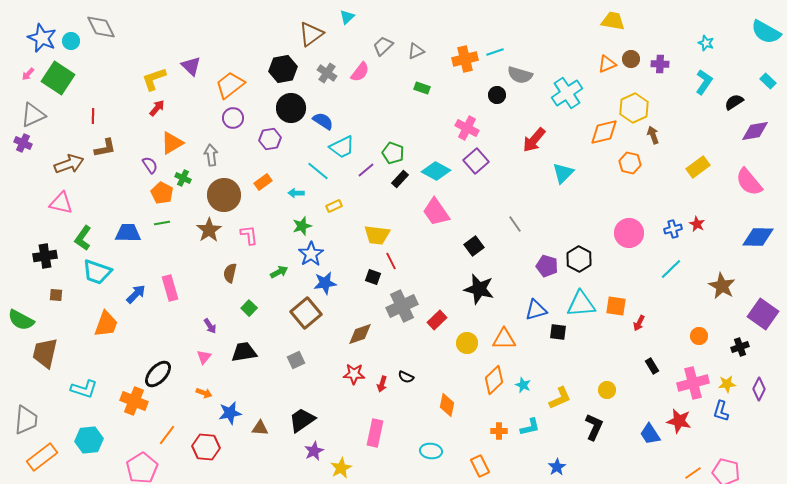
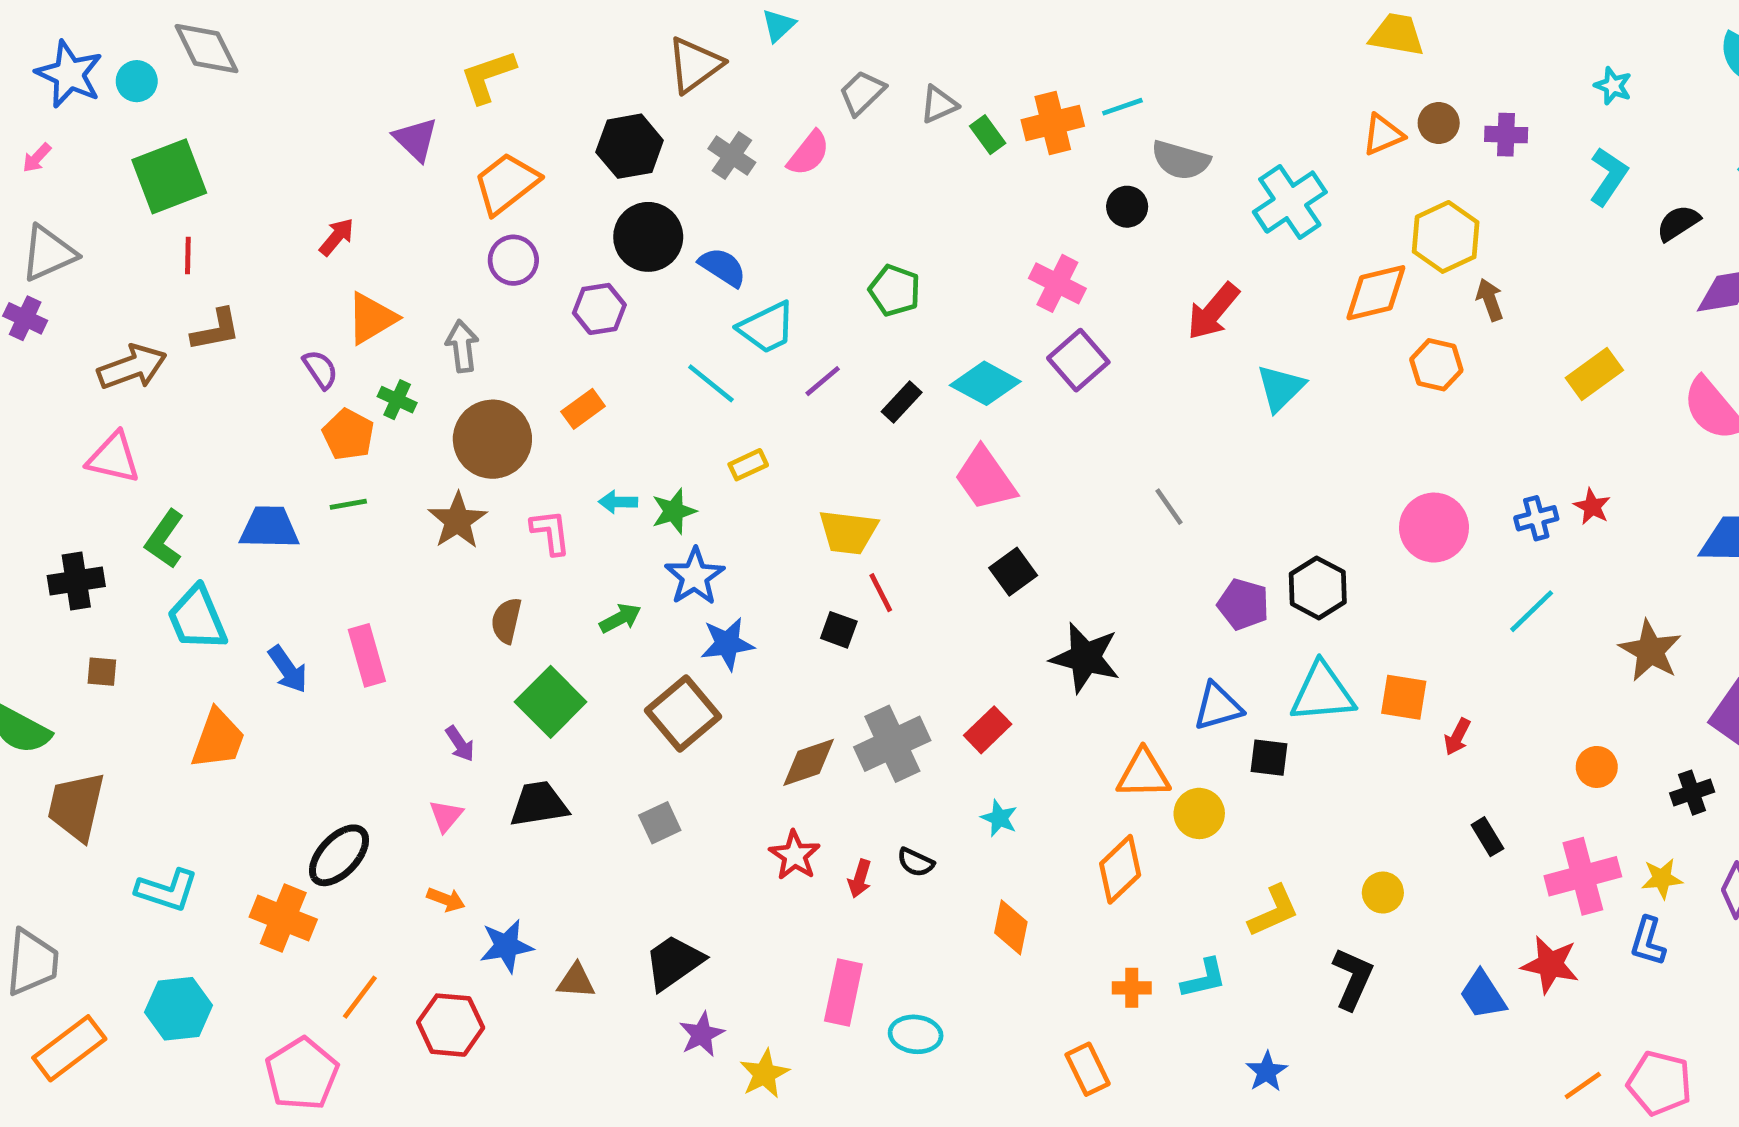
green square: (58, 78) -> (169, 176), moved, turned 36
yellow L-shape: (154, 79) -> (488, 76), moved
green rectangle: (422, 88) -> (988, 135), moved, turned 35
green pentagon: (393, 153) -> (895, 290), moved
cyan arrow: (296, 193) -> (618, 502), moved
black square: (474, 246) -> (1013, 572), moved
cyan trapezoid: (97, 272) -> (197, 618), turned 48
blue arrow: (136, 294) -> (288, 669), turned 100
gray cross: (402, 306) -> (892, 744), moved
green square: (249, 308) -> (551, 702), size x1.8
yellow circle: (467, 343) -> (1199, 813), moved
red star: (354, 374) -> (795, 855), turned 30
cyan star: (523, 385) -> (999, 818), moved
cyan ellipse: (431, 451) -> (916, 1034), moved

